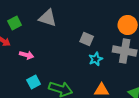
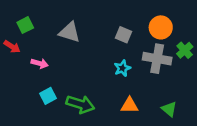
gray triangle: (48, 18) -> (70, 32), moved
gray square: (87, 39) -> (124, 35), moved

